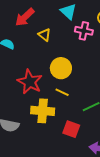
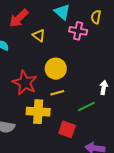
yellow line: (62, 92) -> (57, 93), turned -40

